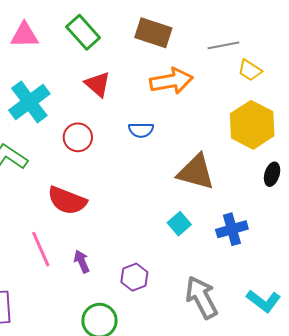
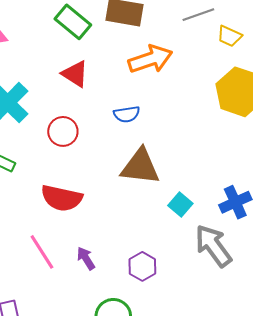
green rectangle: (83, 32) -> (73, 22), moved
brown triangle: (196, 172) -> (140, 167), moved
gray arrow: (202, 297) -> (213, 246), moved

